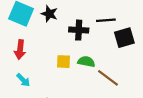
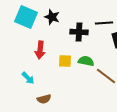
red arrow: (20, 50) -> (40, 50), moved

